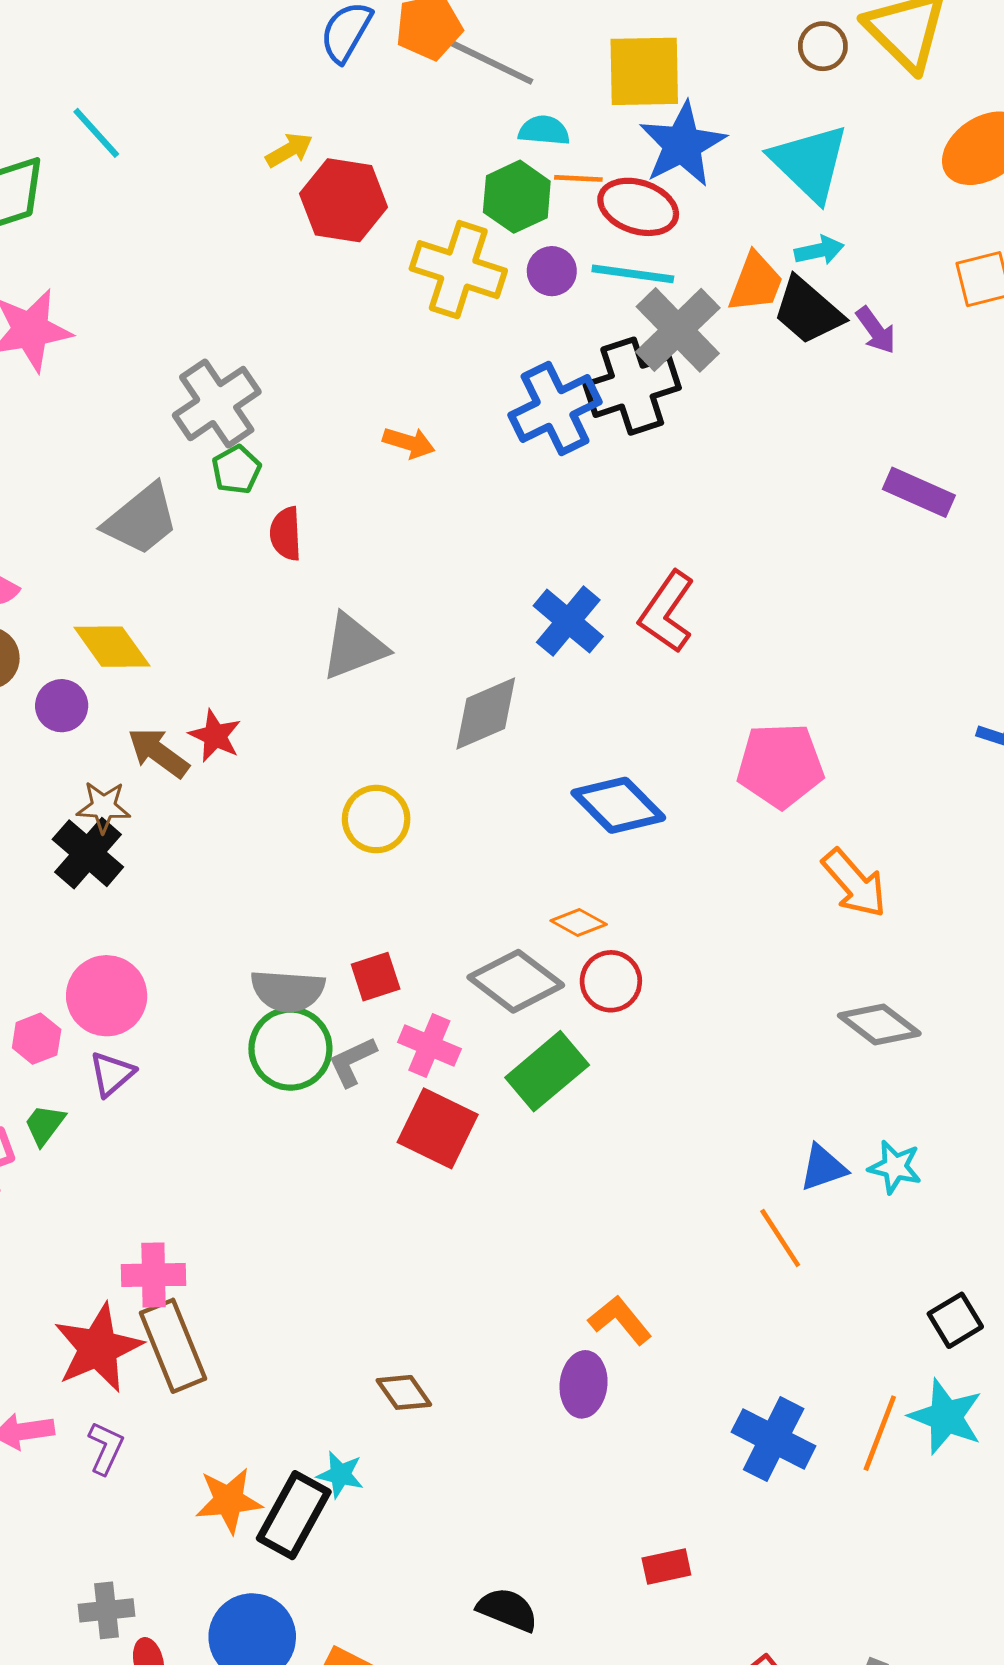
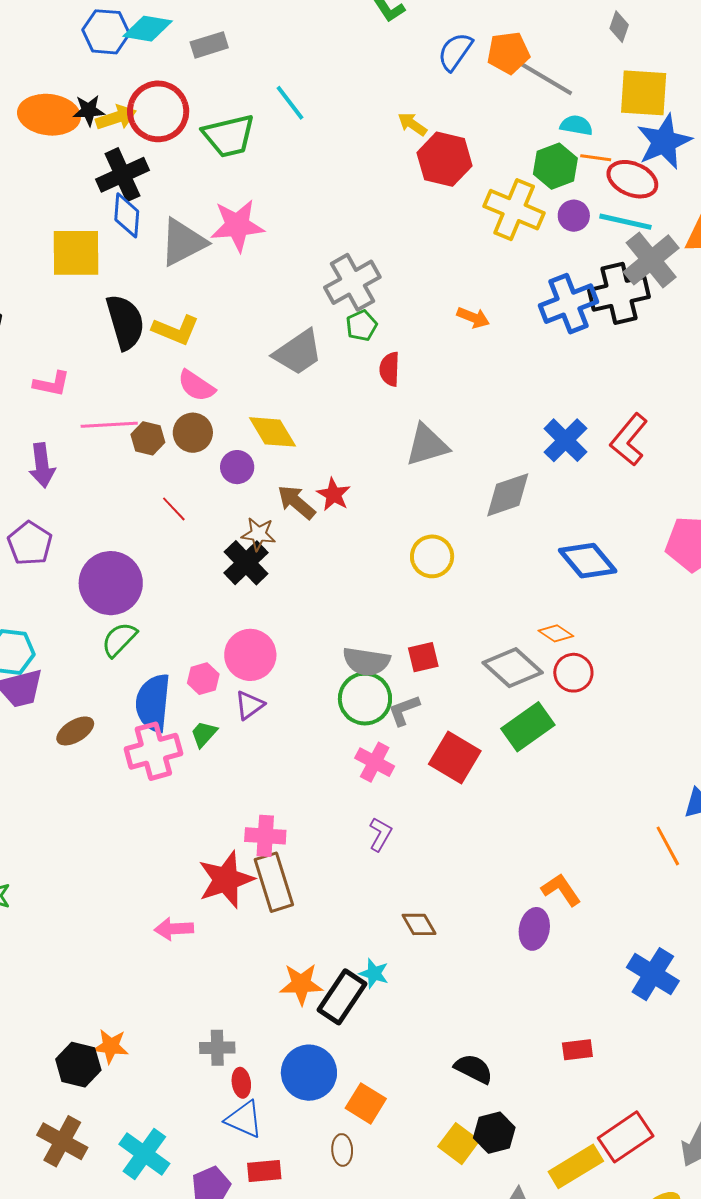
yellow arrow: (289, 150) -> (412, 124), turned -120
pink cross: (429, 1045) -> (375, 762), moved
purple L-shape: (106, 1448) -> (380, 834), moved

